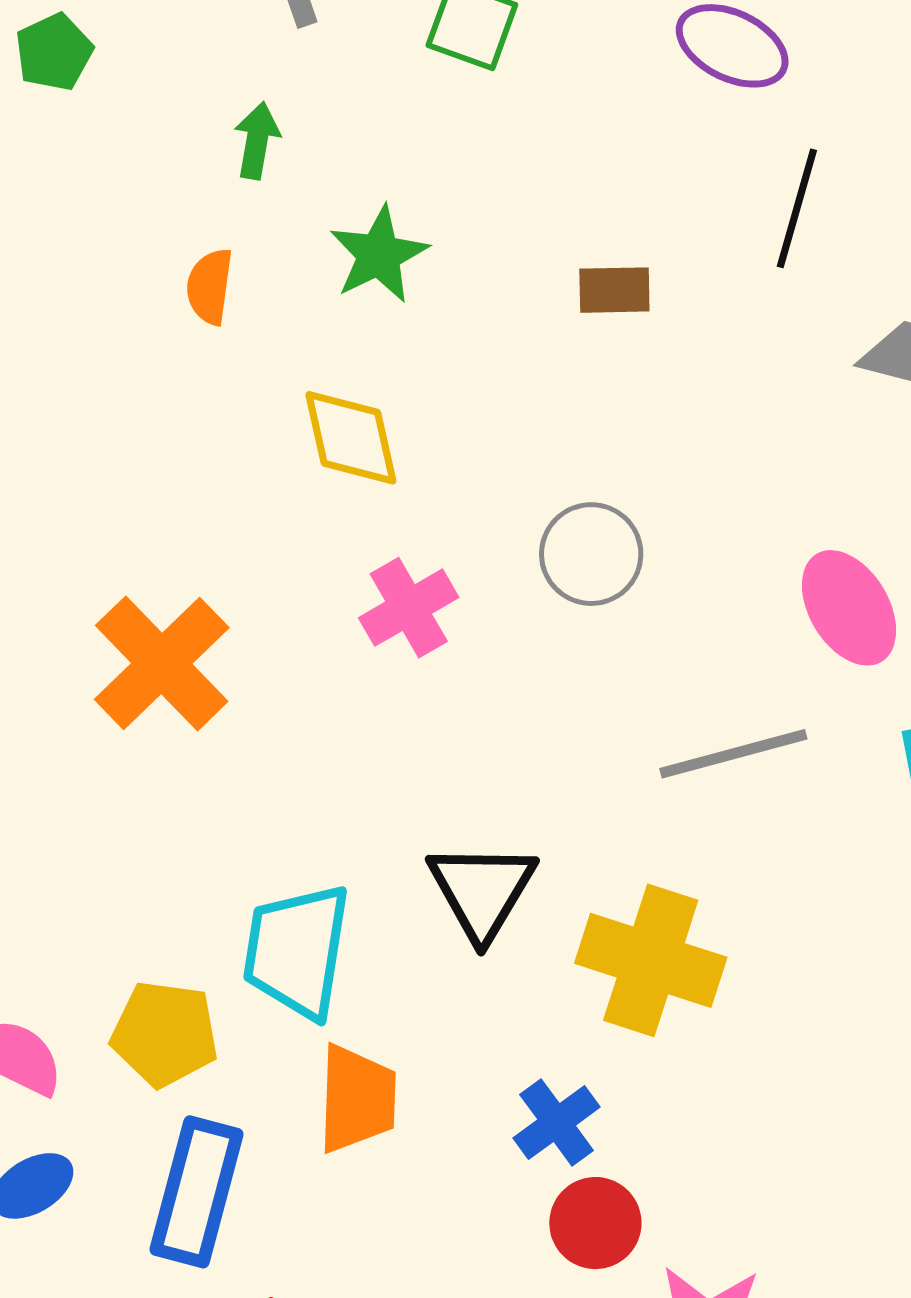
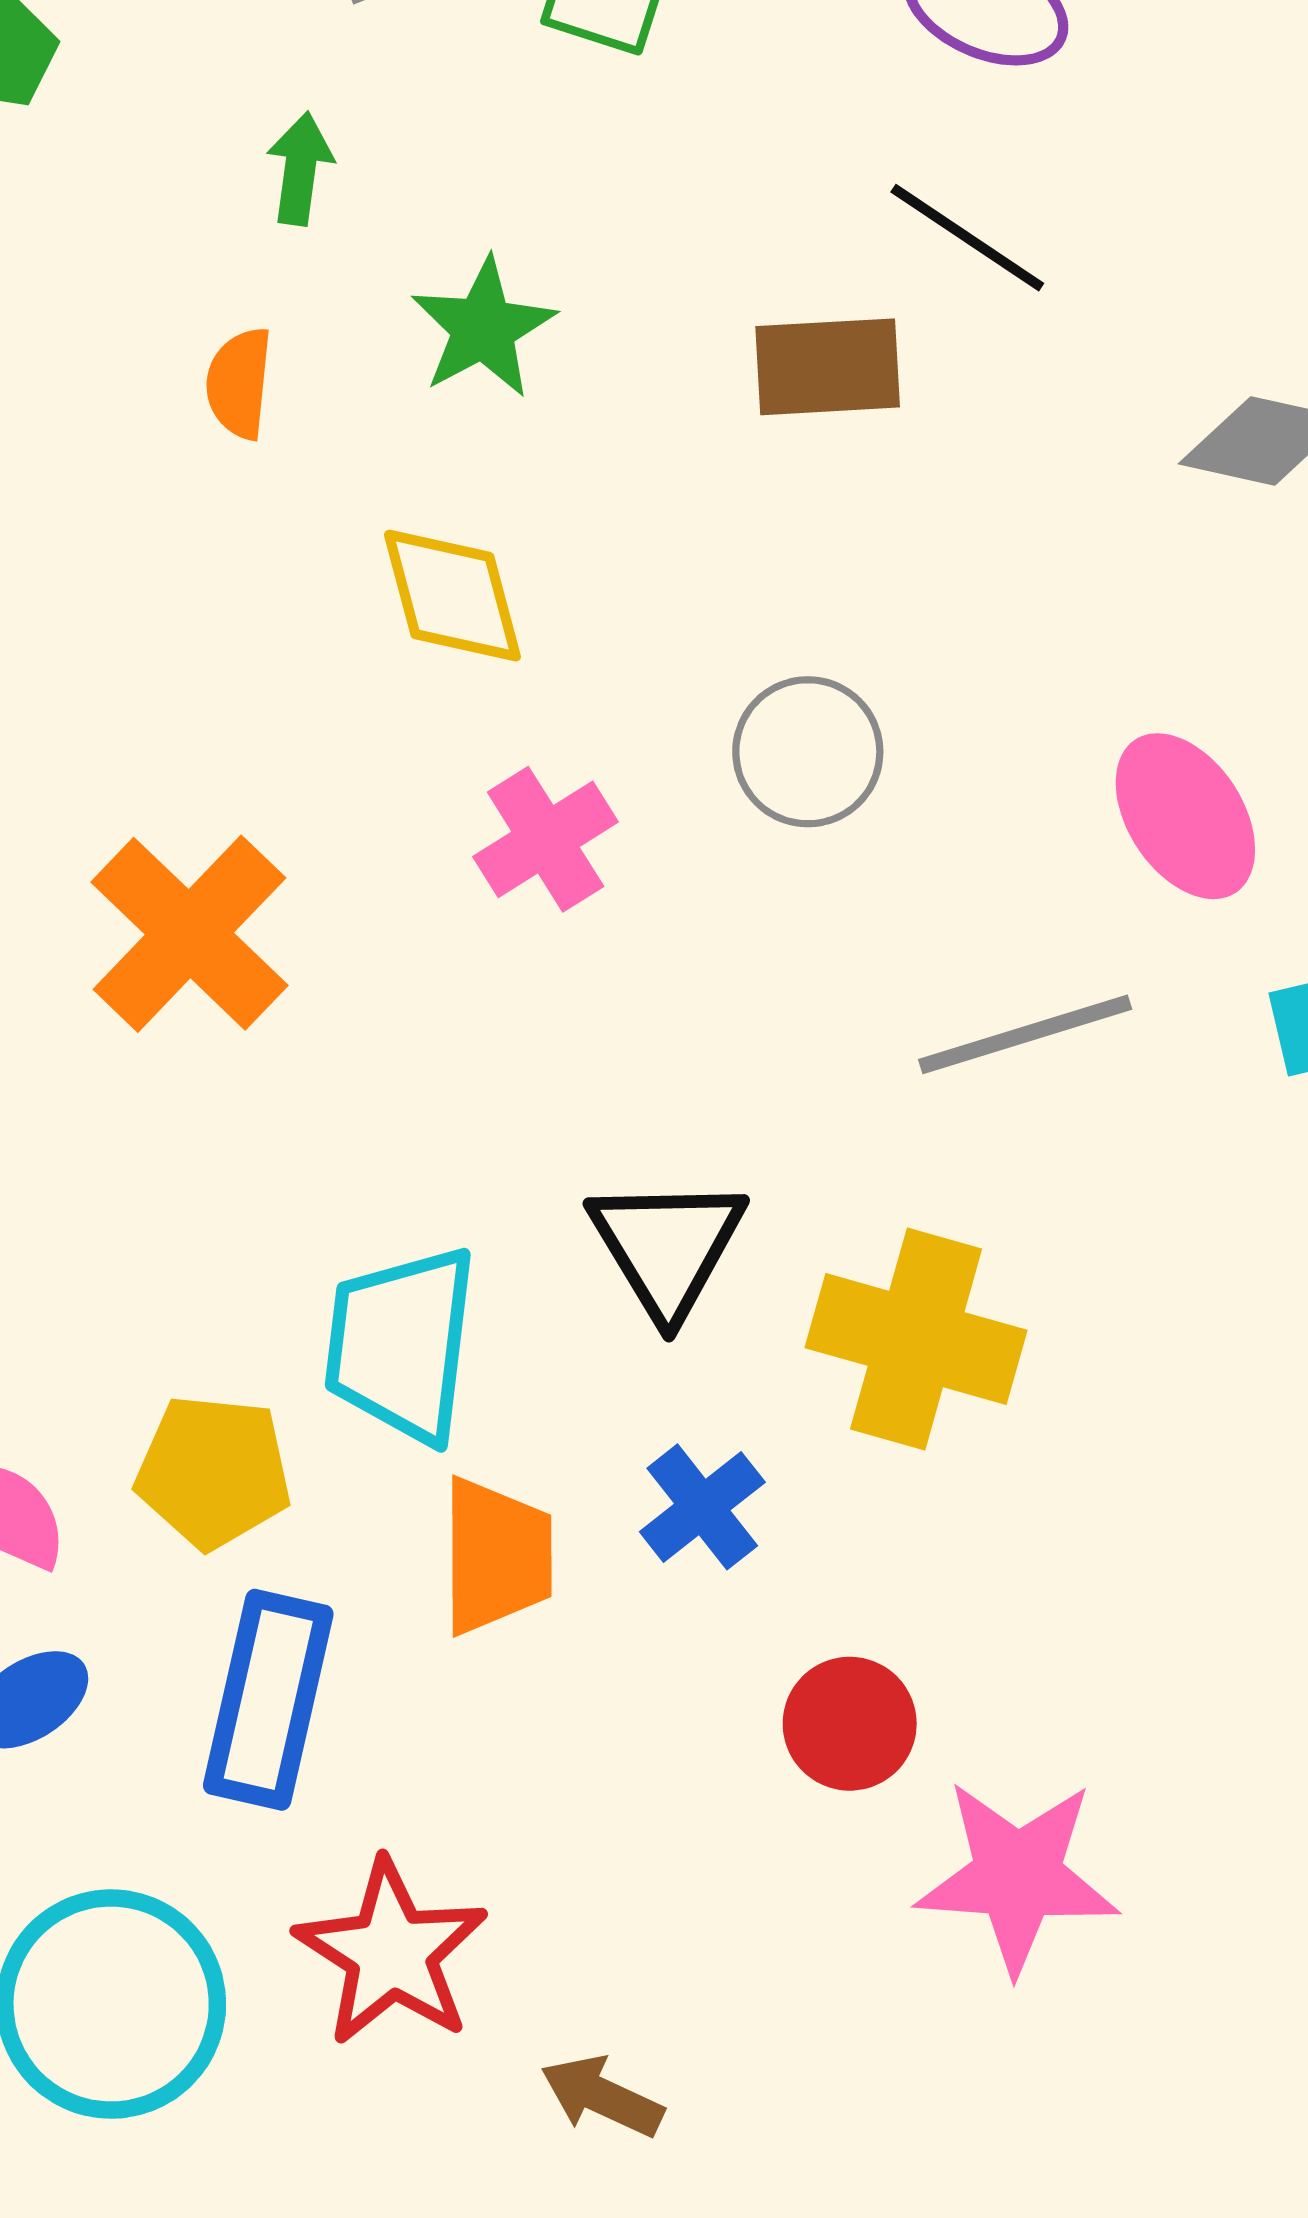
black line: (797, 208) -> (967, 238), moved, turned -70
brown rectangle: (614, 290) -> (828, 367), size x1.4
blue cross: (557, 1123) -> (702, 1507), moved

